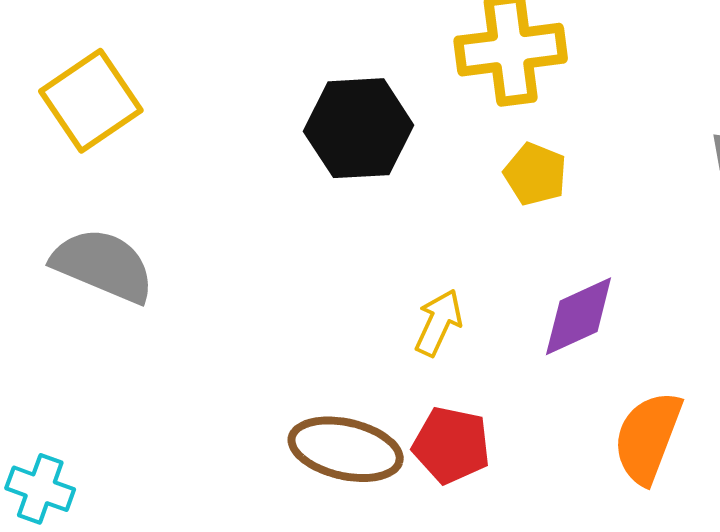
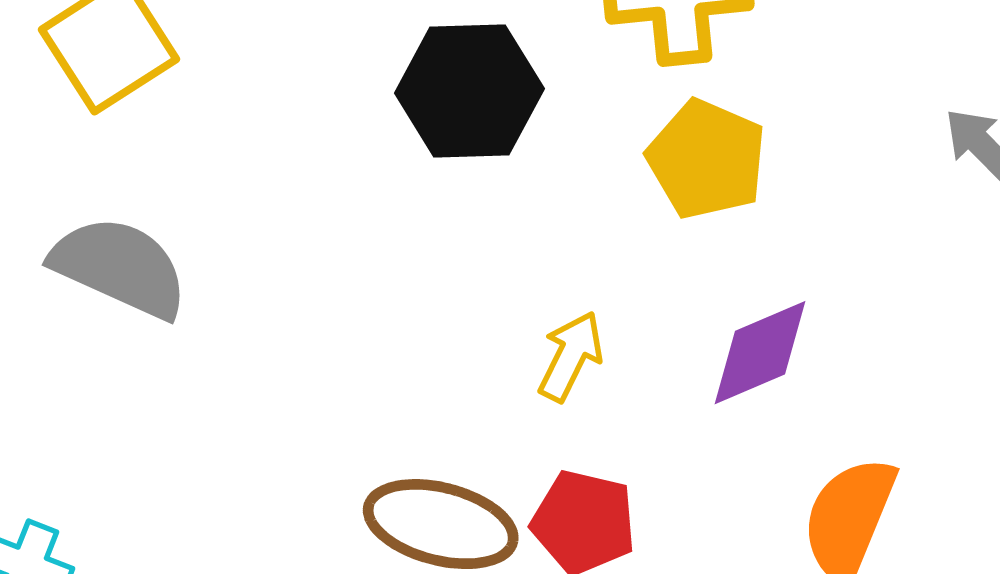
yellow pentagon: (535, 174) -> (707, 159), size x1.4

